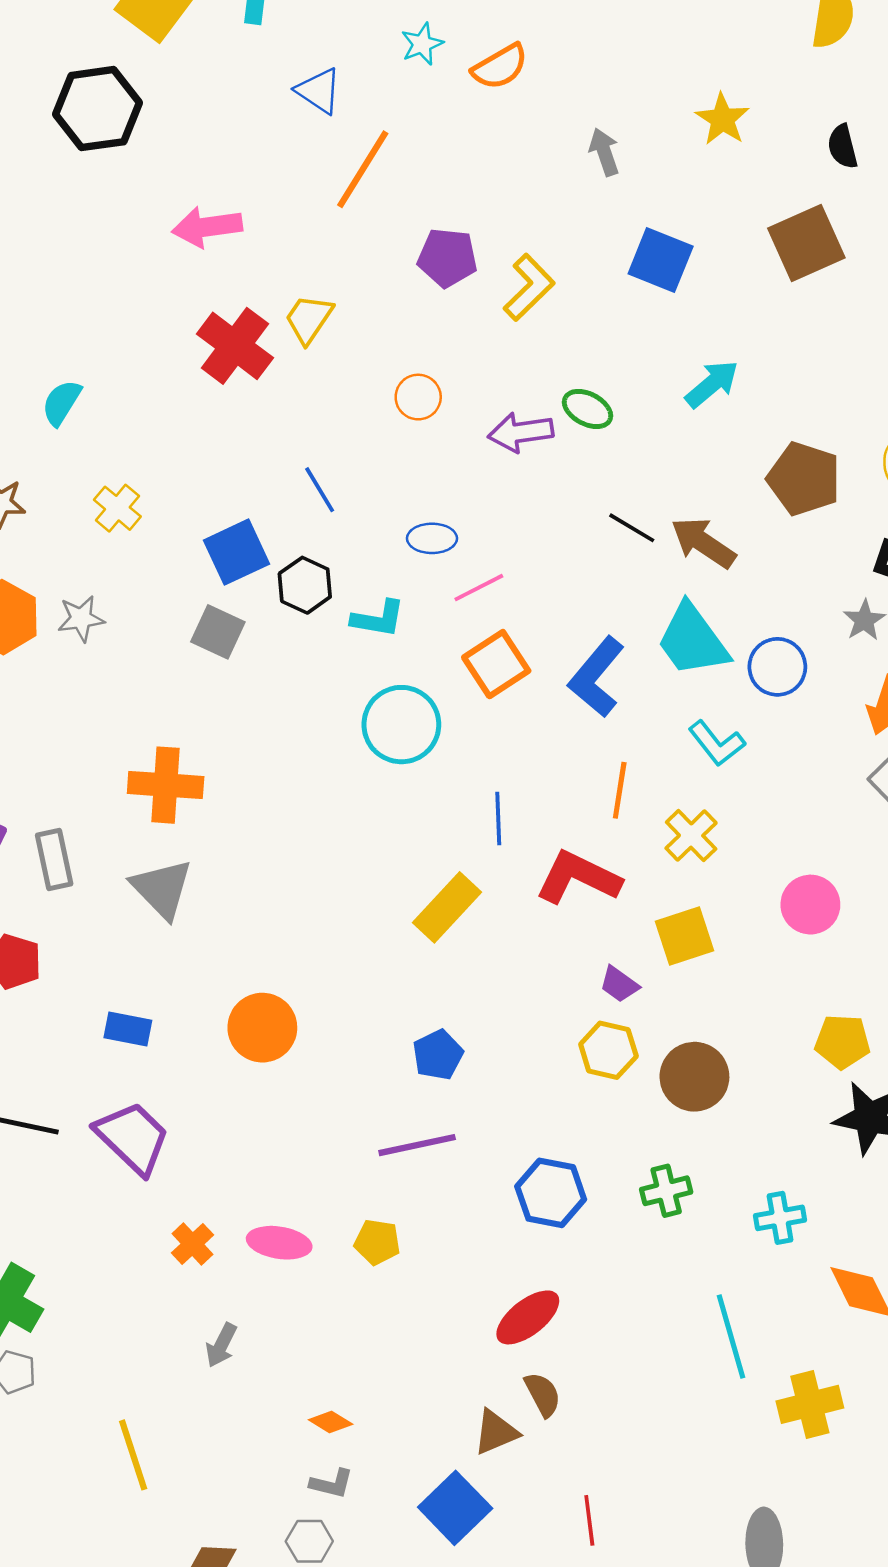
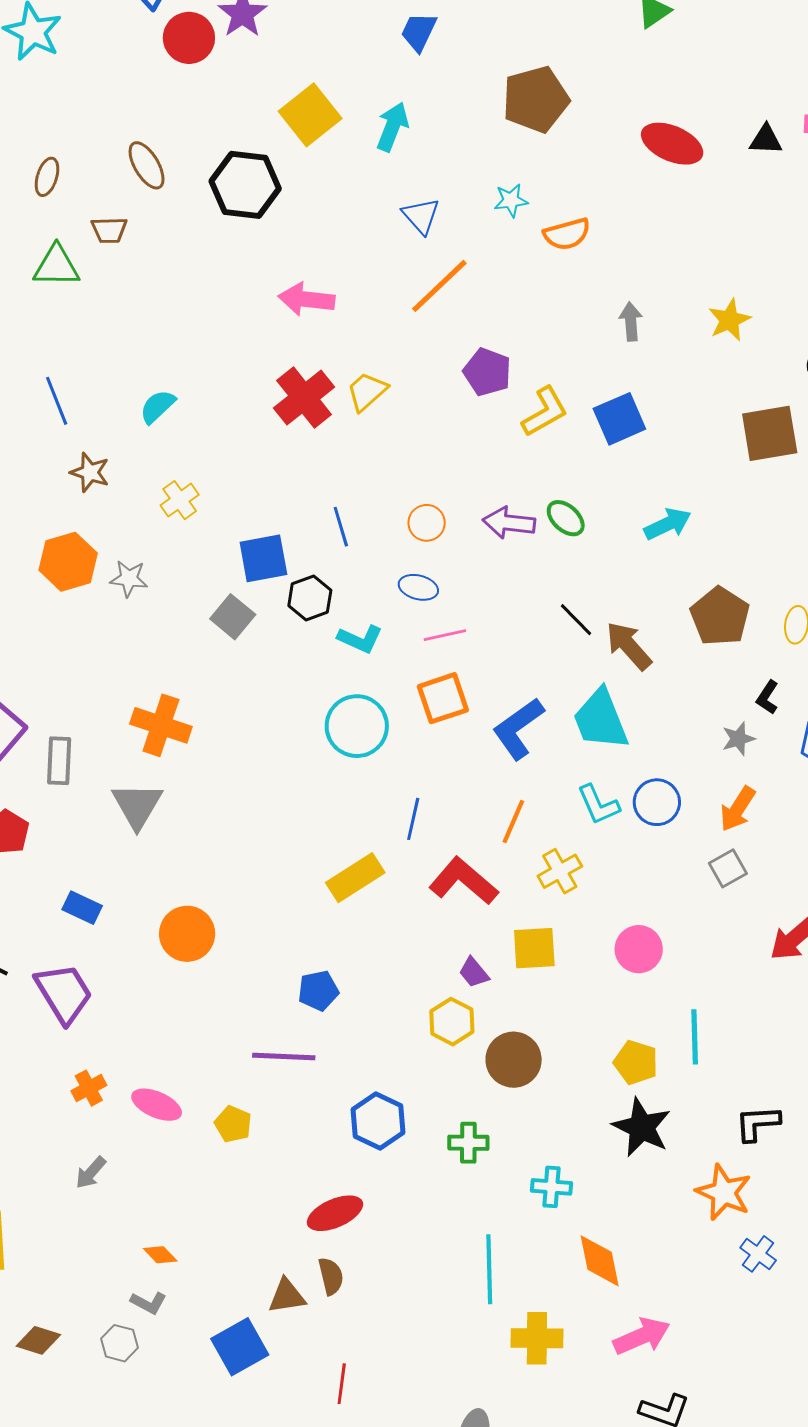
blue square: (661, 260) -> (619, 419), moved, turned 30
orange circle: (418, 397) -> (427, 523), moved
blue circle: (777, 667) -> (657, 802), moved

